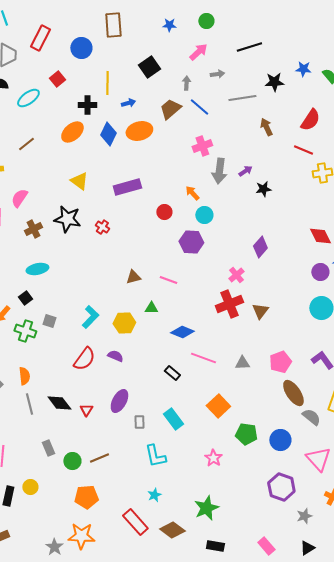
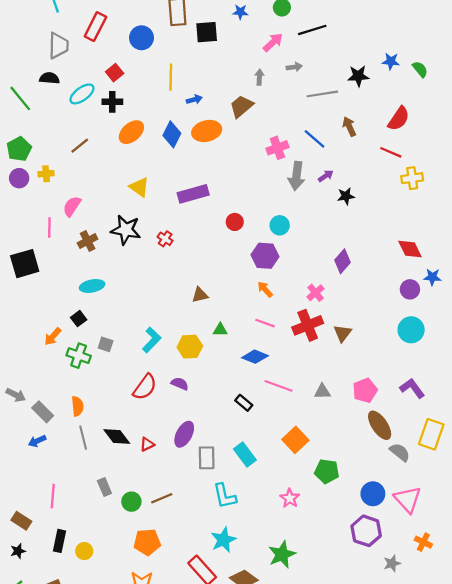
black line: (249, 47) -> (312, 30), moved
black square: (149, 67) -> (207, 32), moved, turned 30
black cross: (87, 105) -> (112, 102), moved
blue line: (199, 107) -> (314, 139), moved
orange arrow: (192, 193) -> (265, 289), moved
pink line: (168, 280) -> (265, 323), moved
red triangle: (86, 410) -> (147, 444), turned 32
gray rectangle: (139, 422) -> (207, 458), size x1.5
blue circle: (280, 440) -> (373, 494), moved
yellow circle: (30, 487) -> (84, 551), moved
cyan star: (154, 495) -> (223, 540), size x1.6

